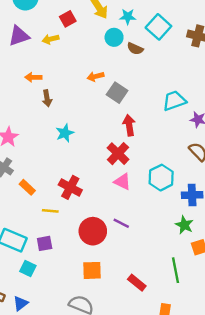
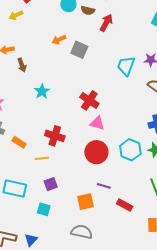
cyan trapezoid: (174, 101) -> (126, 66), moved, turned -40
red arrow: (129, 125) -> (106, 23), moved, turned 48
cyan hexagon: (161, 178) -> (130, 150), moved
purple line: (121, 223) -> (104, 186), moved
red circle: (93, 231) -> (96, 152), moved
purple square: (45, 243) -> (51, 184), moved
cyan square: (28, 269) -> (44, 209), moved

